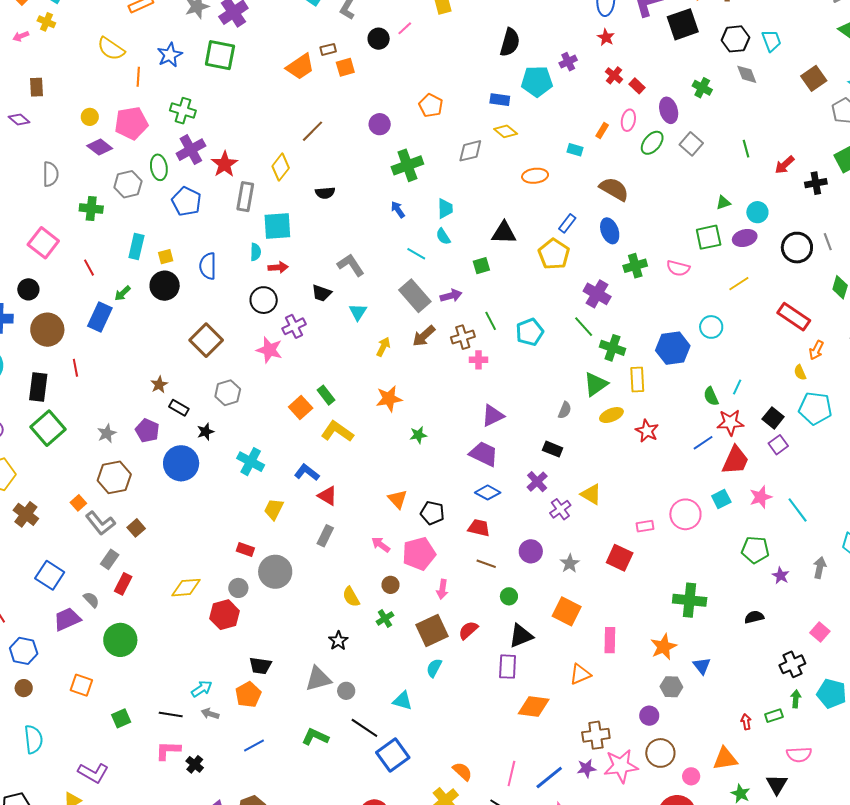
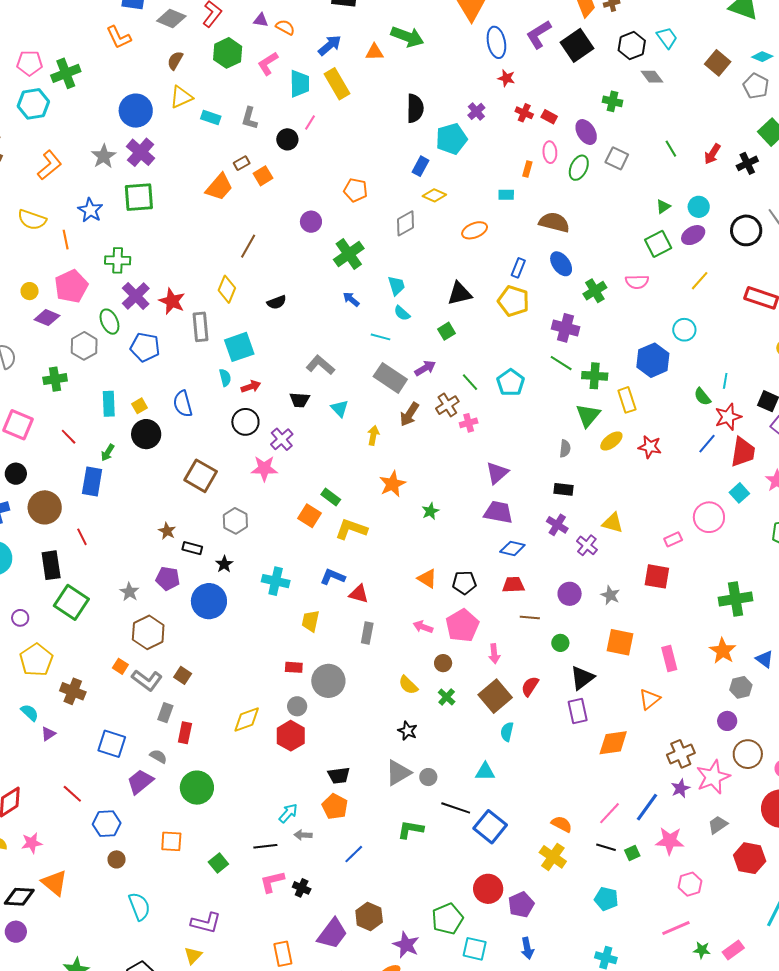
blue rectangle: (500, 100) -> (420, 166), turned -54
pink line: (511, 774) -> (610, 813), turned 45

